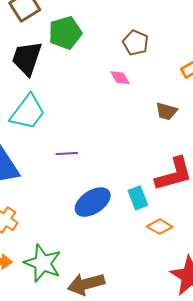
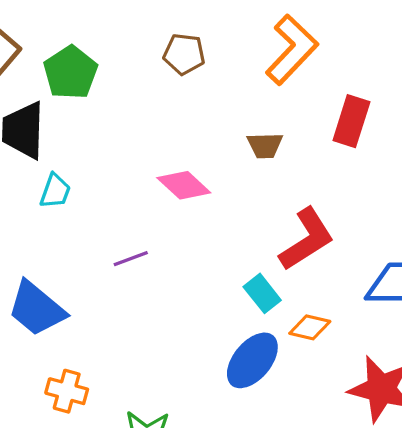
pink diamond: (120, 78) -> (184, 185), moved, size x1.5
cyan trapezoid: (28, 112) -> (55, 191), moved, size x0.6
blue ellipse: (93, 202) -> (252, 360), moved

